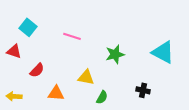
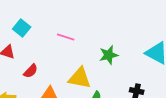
yellow triangle: (86, 77) -> (80, 78), size x1.4

